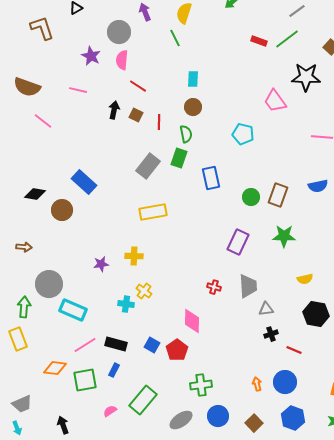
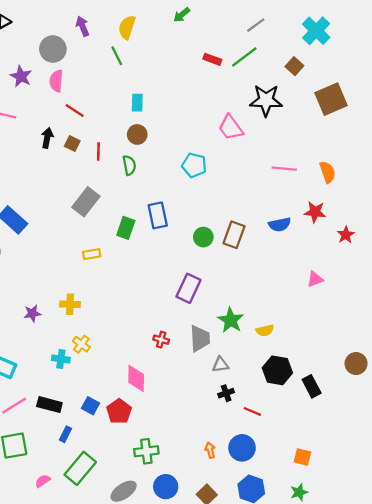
green rectangle: (179, 158) -> (126, 228), moved
yellow rectangle: (153, 212) -> (92, 254), size x0.6
green star: (284, 236) -> (231, 320), moved, turned 30
blue rectangle: (114, 370) -> (65, 434), moved

